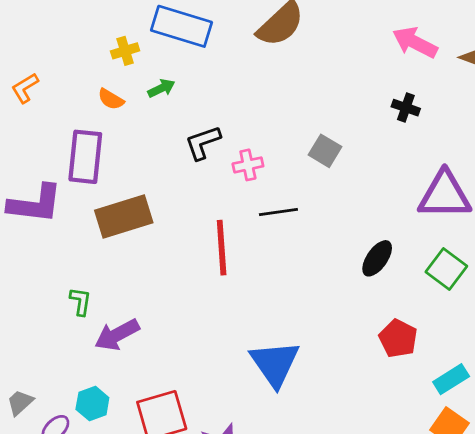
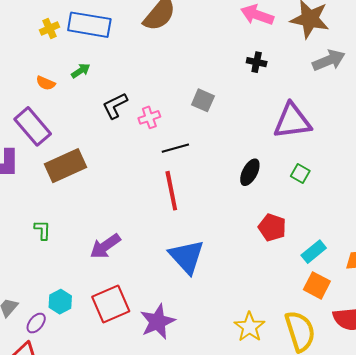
yellow cross: (125, 51) -> (49, 28), moved
purple rectangle: (85, 157) -> (33, 126), turned -39
red line: (222, 248) -> (171, 191), moved
green square: (446, 269) -> (300, 174), size x0.7
purple arrow: (117, 335) -> (105, 246), moved

